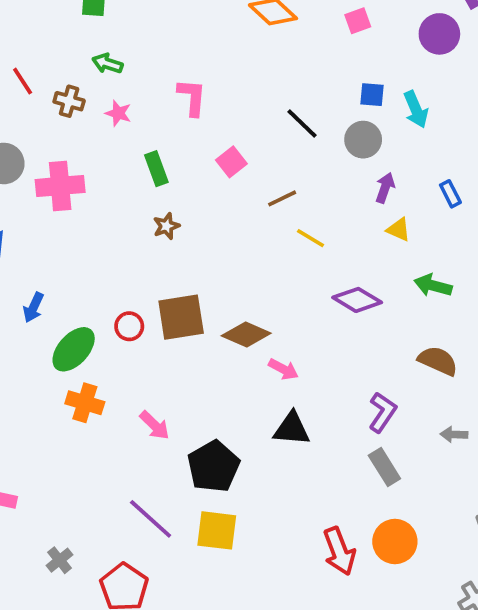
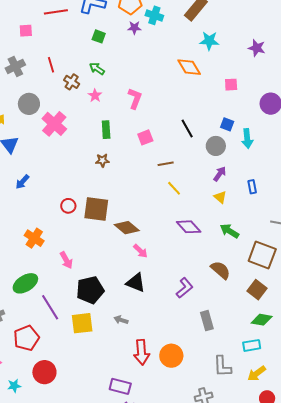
pink cross: (60, 186) -> (54, 124), turned 30
green ellipse: (74, 349) -> (25, 283), moved
gray arrow: (454, 434) -> (121, 320), moved
gray rectangle: (384, 467) -> (207, 321), moved
yellow square: (217, 530) -> (82, 323), turned -30

